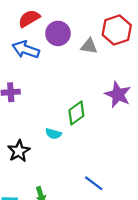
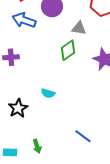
gray triangle: (89, 46) -> (79, 28), moved
green diamond: (76, 113) -> (68, 50), moved

